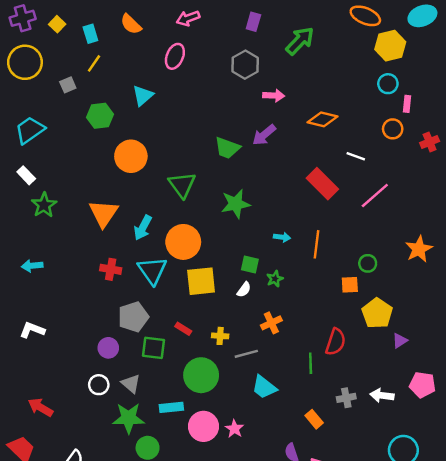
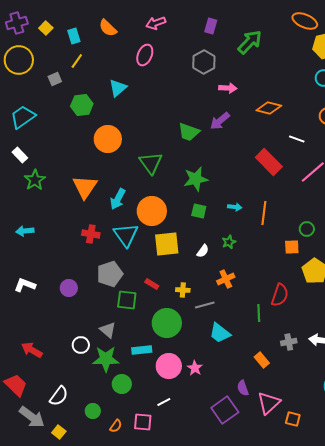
green square: (250, 265) -> (199, 211), moved
purple circle: (108, 348) -> (69, 288), moved
white circle: (99, 385) -> (81, 345), moved

